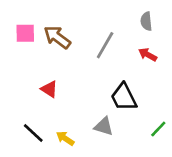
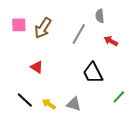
gray semicircle: (146, 21) -> (100, 16), moved
brown arrow: (57, 37) -> (43, 28), turned -95
gray triangle: (104, 126) -> (74, 104), moved

